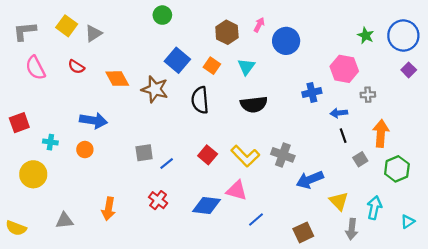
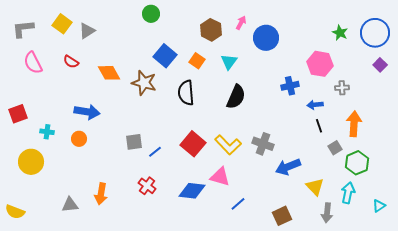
black semicircle: (254, 104) -> (236, 97), turned -60
red square: (208, 155) -> (193, 144), size x1.4
green hexagon: (397, 169) -> (357, 163), moved
gray triangle: (64, 221) -> (70, 205), moved

